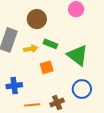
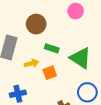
yellow arrow: (31, 49) -> (31, 63), moved

